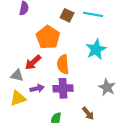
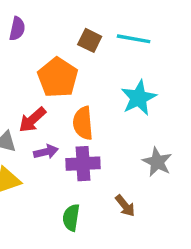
purple arrow: (37, 88) -> (46, 152), moved

